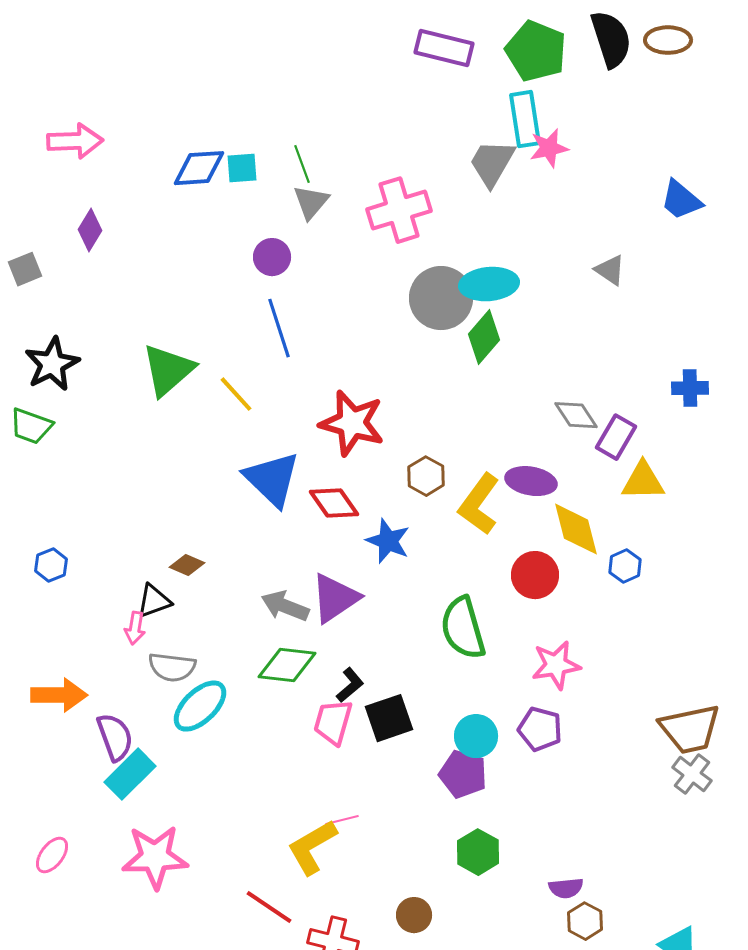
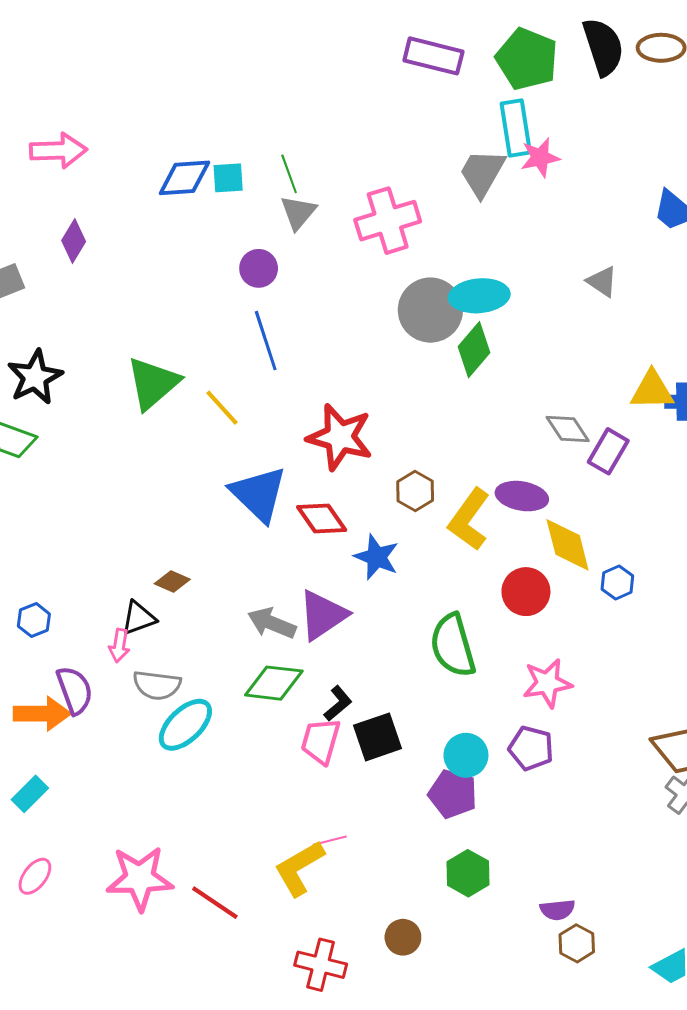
yellow triangle: (643, 481) -> (652, 390), moved
blue hexagon: (51, 565) -> (34, 620), moved
purple semicircle: (115, 737) -> (75, 690), moved
cyan rectangle: (130, 774) -> (30, 794), moved, size x0.7
red line: (269, 907) -> (215, 903), moved

